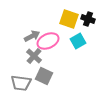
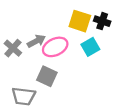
gray cross: (34, 56) -> (13, 48), moved
gray square: (44, 76) -> (47, 76), moved

